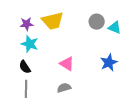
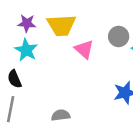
pink triangle: (67, 64) -> (84, 49), moved

